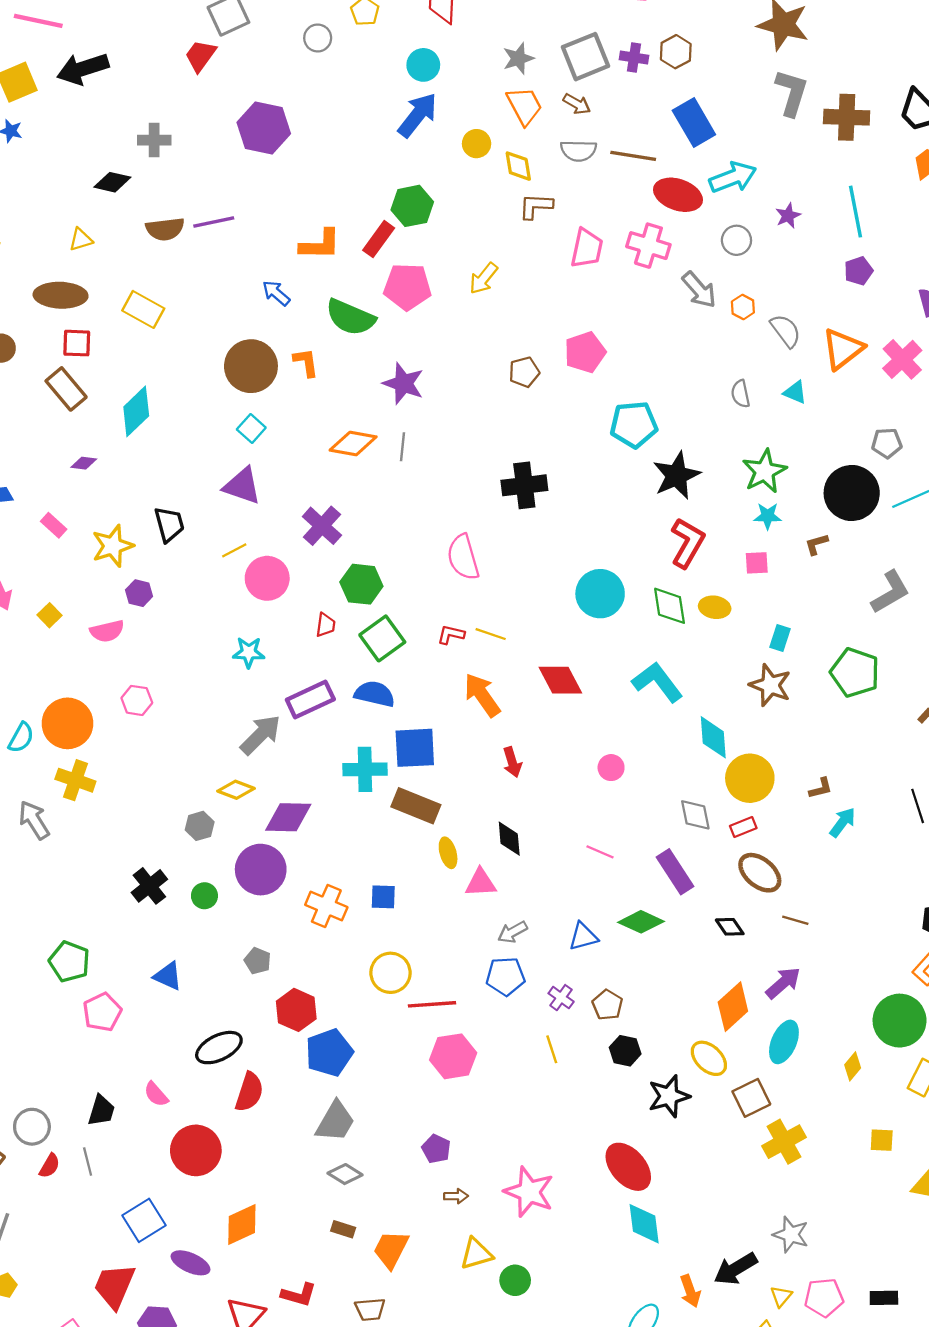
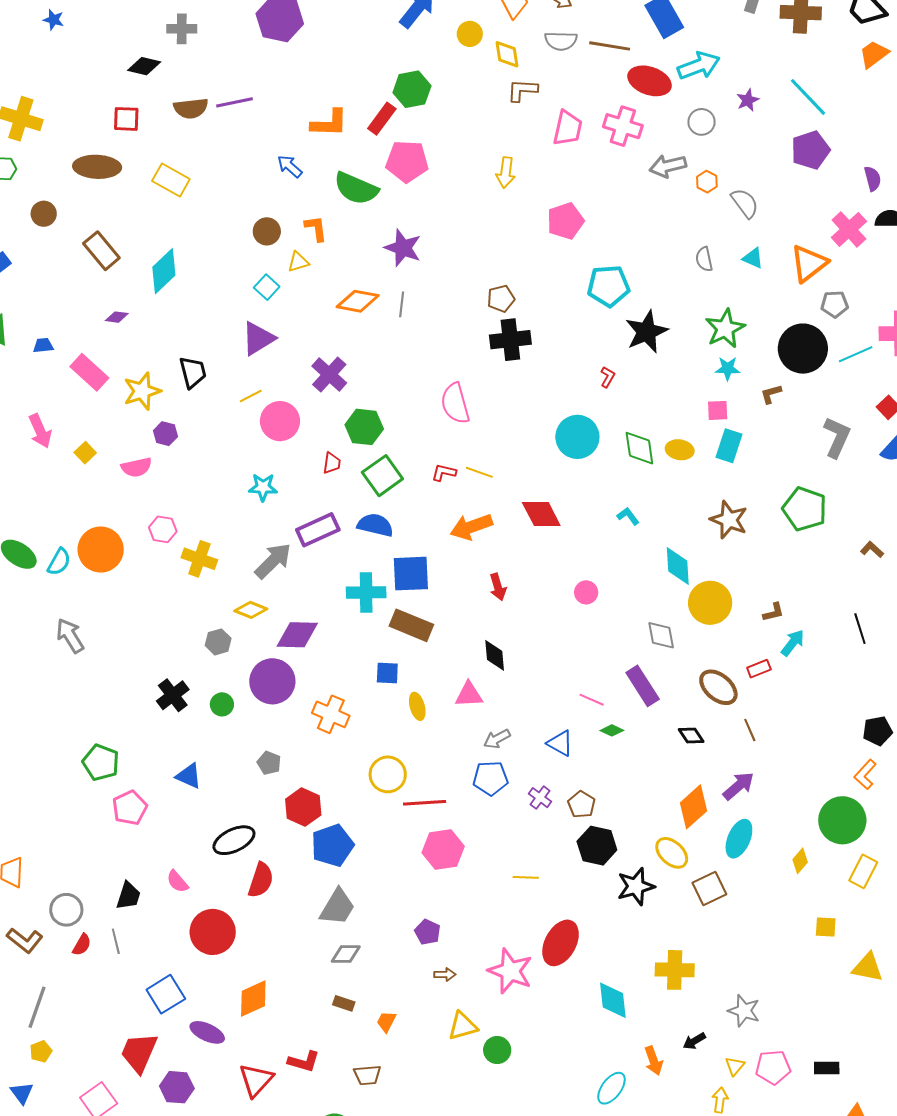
cyan line: (855, 212) -> (808, 97), turned -33
yellow triangle: (81, 239) -> (298, 262), moved
purple pentagon: (859, 271) -> (810, 150), size x1.5
yellow arrow: (483, 278) -> (506, 173), moved, turned -32
gray arrow: (699, 290) -> (668, 166), turned 117
red square: (77, 343) -> (126, 119), moved
orange triangle: (843, 349) -> (809, 263), moved
brown circle: (251, 366) -> (267, 231), size x0.6
brown pentagon: (524, 372) -> (501, 299), moved
purple triangle: (242, 486) -> (258, 338), turned -51
pink rectangle: (54, 525) -> (89, 372), size x1.6
red L-shape: (687, 543) -> (608, 377), moved, size x0.5
gray L-shape: (890, 592) -> (837, 437), turned -36
cyan rectangle: (780, 638) -> (729, 446), moved, size x1.4
cyan L-shape: (657, 682) -> (628, 516), size x0.5
orange arrow: (482, 695) -> (471, 527), turned -75
yellow cross: (75, 780) -> (199, 559), moved
red rectangle: (743, 827) -> (759, 669), moved
pink line: (600, 852) -> (592, 700), moved
yellow ellipse: (448, 853) -> (417, 706), moved
blue square: (383, 897) -> (387, 673), moved
brown line: (795, 920) -> (750, 730), turned 50
green diamond: (641, 922) -> (612, 730), size x0.6
blue triangle: (583, 936) -> (560, 743), turned 44
yellow line: (552, 1049) -> (526, 877), moved, turned -70
black hexagon: (625, 1051) -> (597, 846), size x1.4
yellow cross: (784, 1142) -> (675, 970), moved, turned 30
red ellipse: (628, 1167) -> (561, 943), moved, turned 69
gray diamond: (345, 1174) -> (346, 954), turned -32
orange trapezoid: (391, 1249) -> (386, 1022), size x0.6
black arrow: (736, 1269) -> (694, 1041), size x0.6

